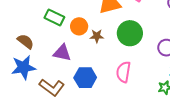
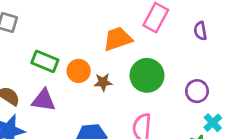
purple triangle: (62, 53) -> (43, 100), moved

